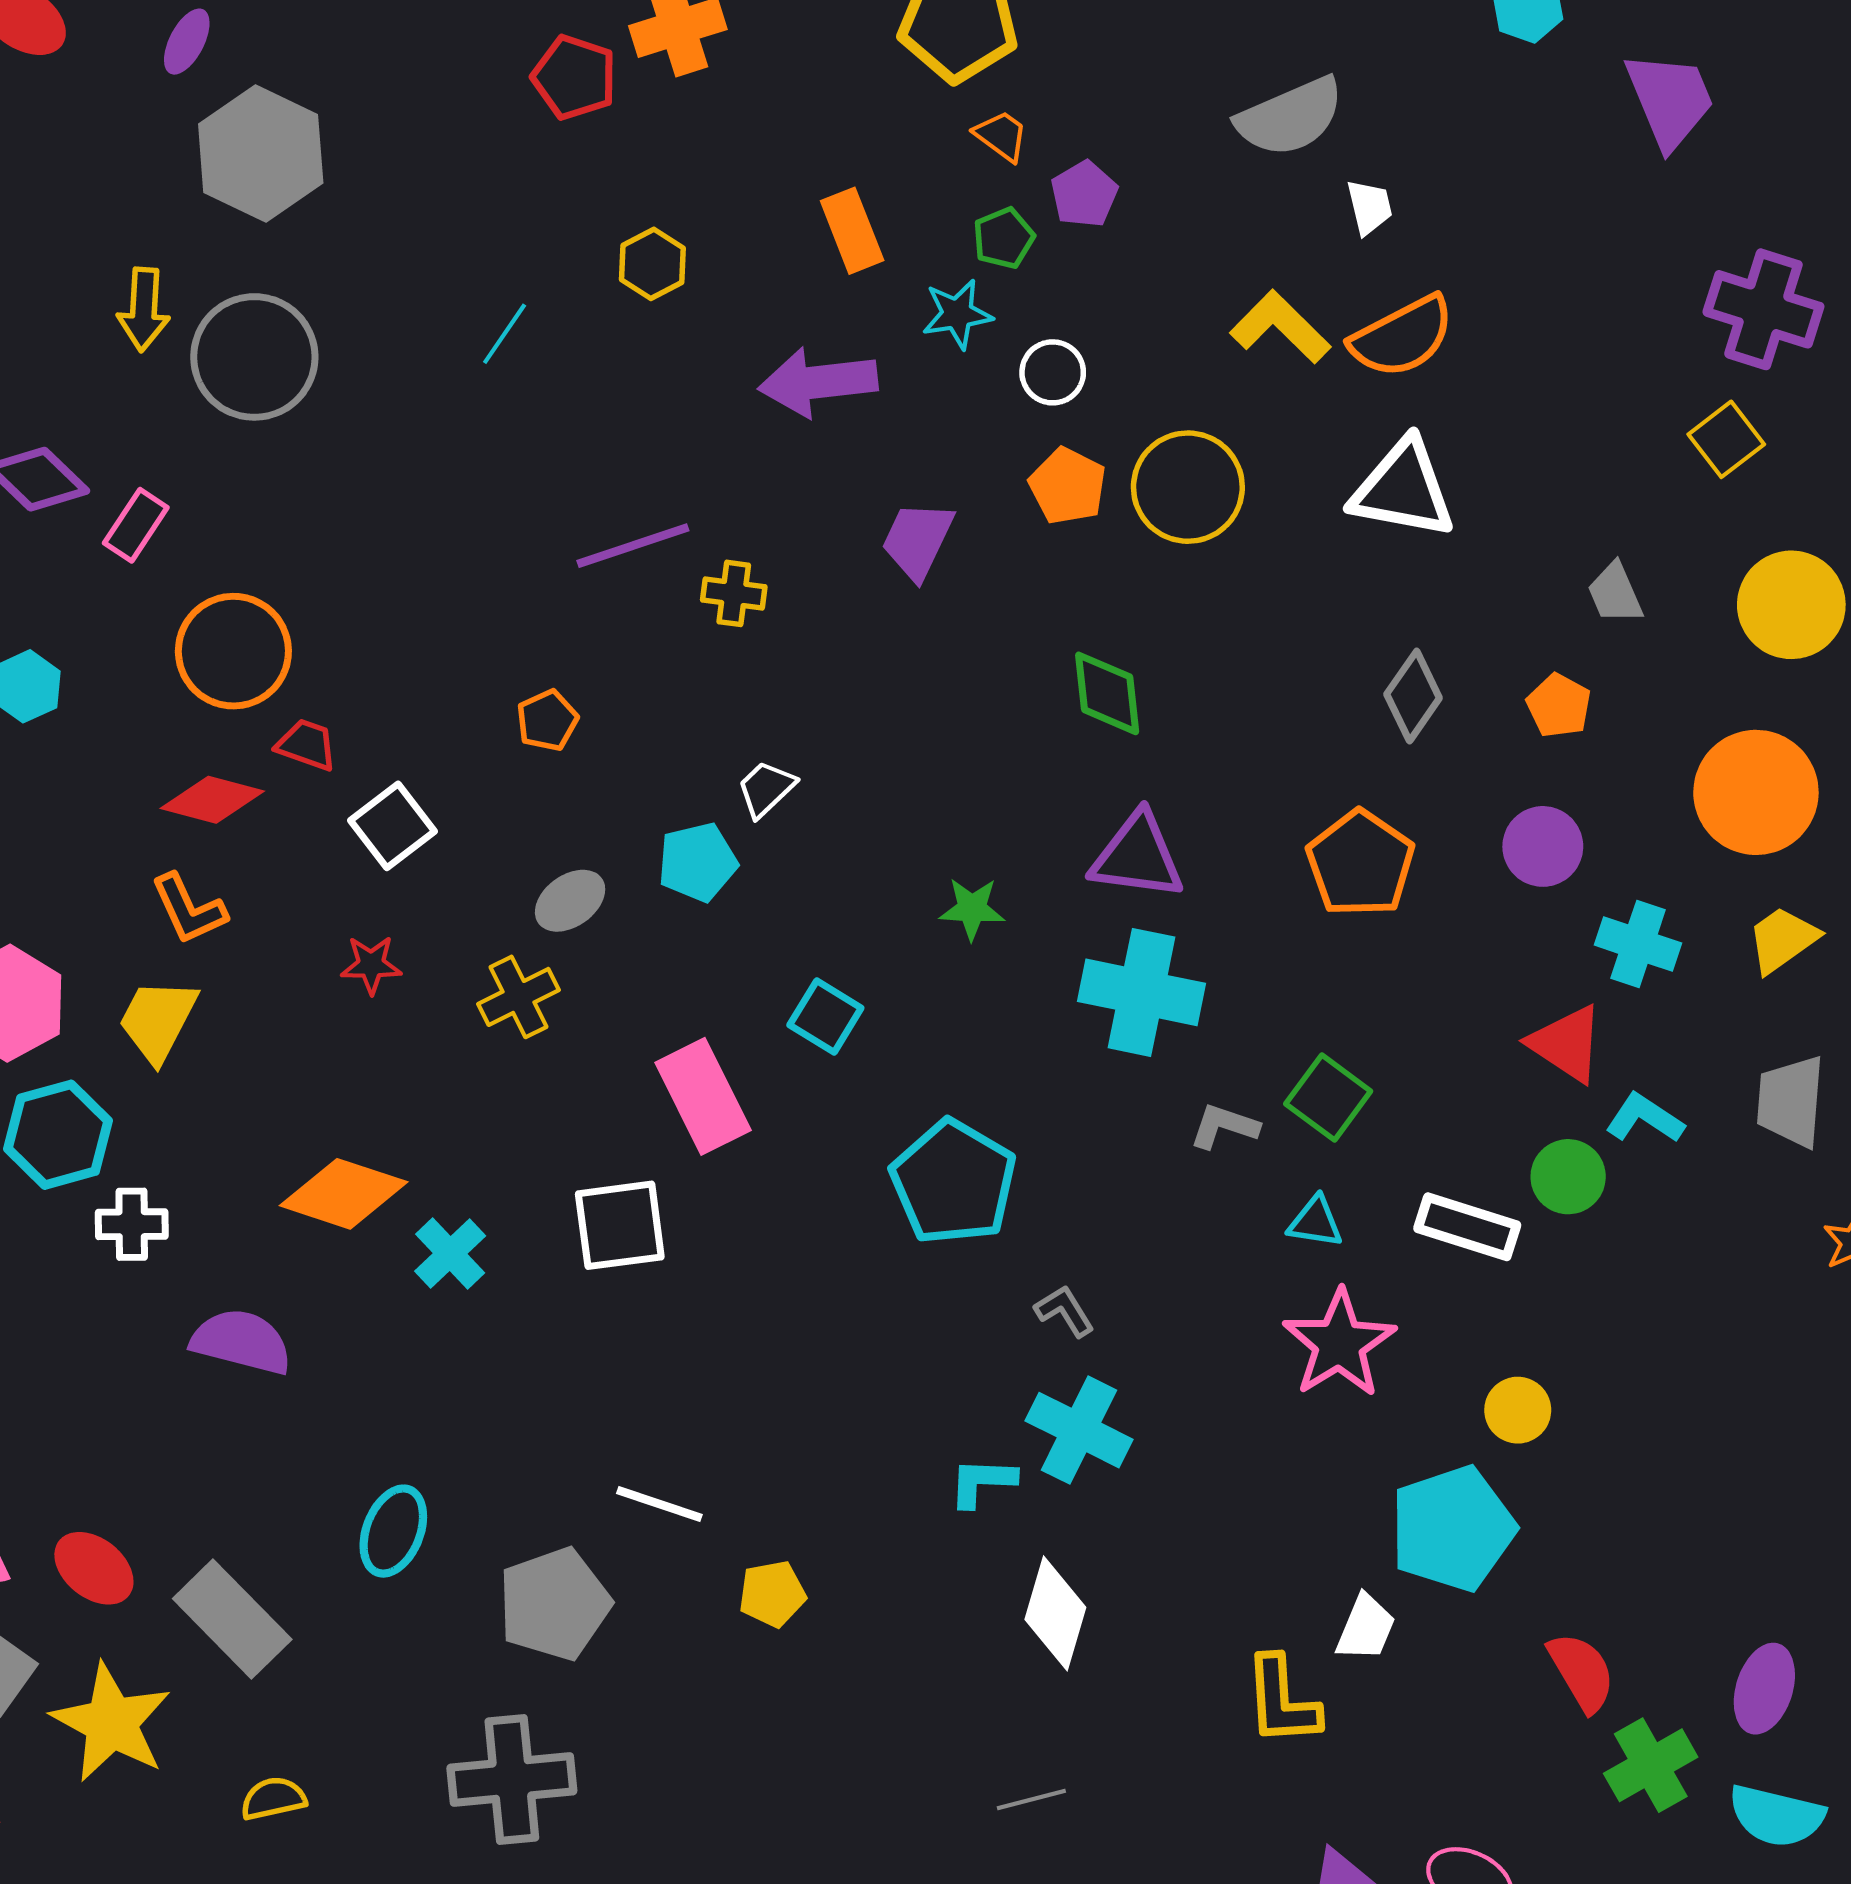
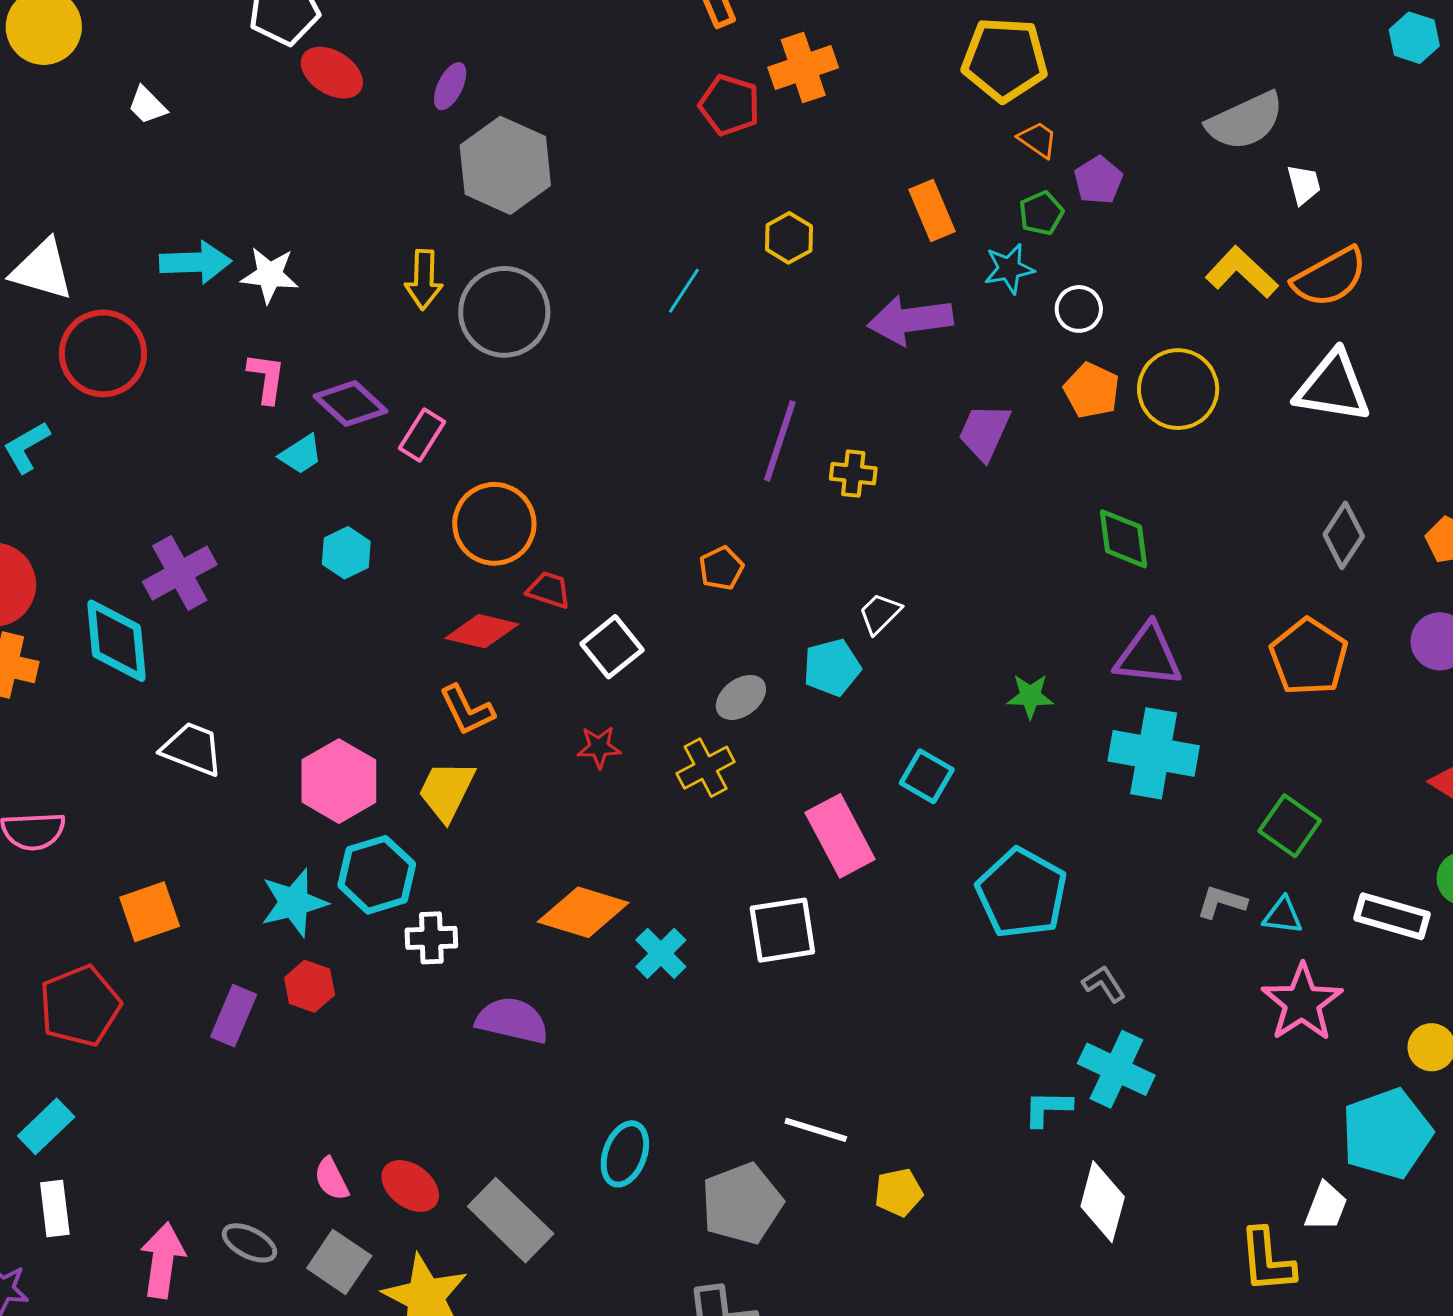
purple line: (633, 546) -> (780, 441), turned -52
gray L-shape: (1224, 1126) -> (1222, 902), moved

